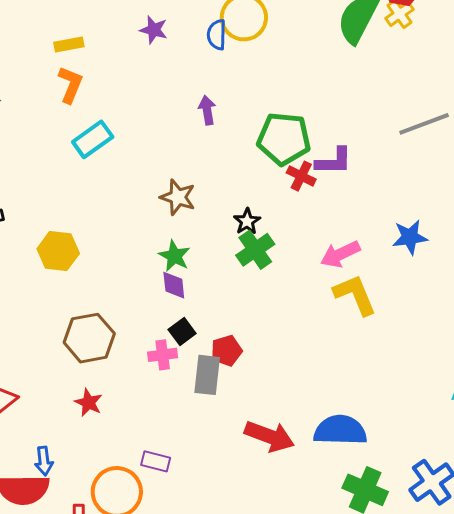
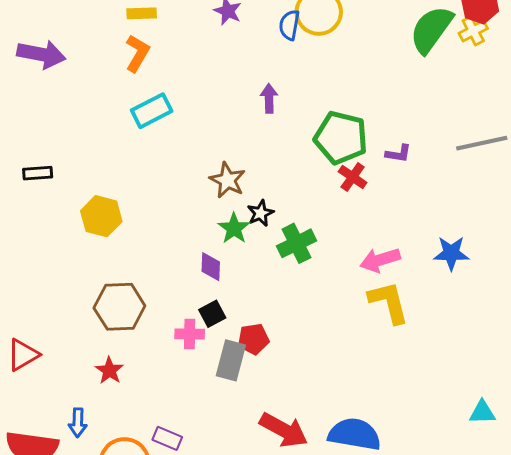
purple L-shape: (334, 161) -> (398, 153), moved, size x0.7
black star: (247, 221) -> (260, 213), moved
green star: (174, 256) -> (234, 228), moved
blue arrow: (44, 461) -> (78, 423), moved

